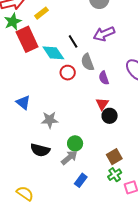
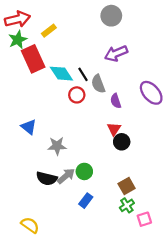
black line: (73, 41) -> (83, 74), moved
gray arrow: (69, 158) -> (66, 176), moved
blue rectangle: (81, 180) -> (86, 201), moved

